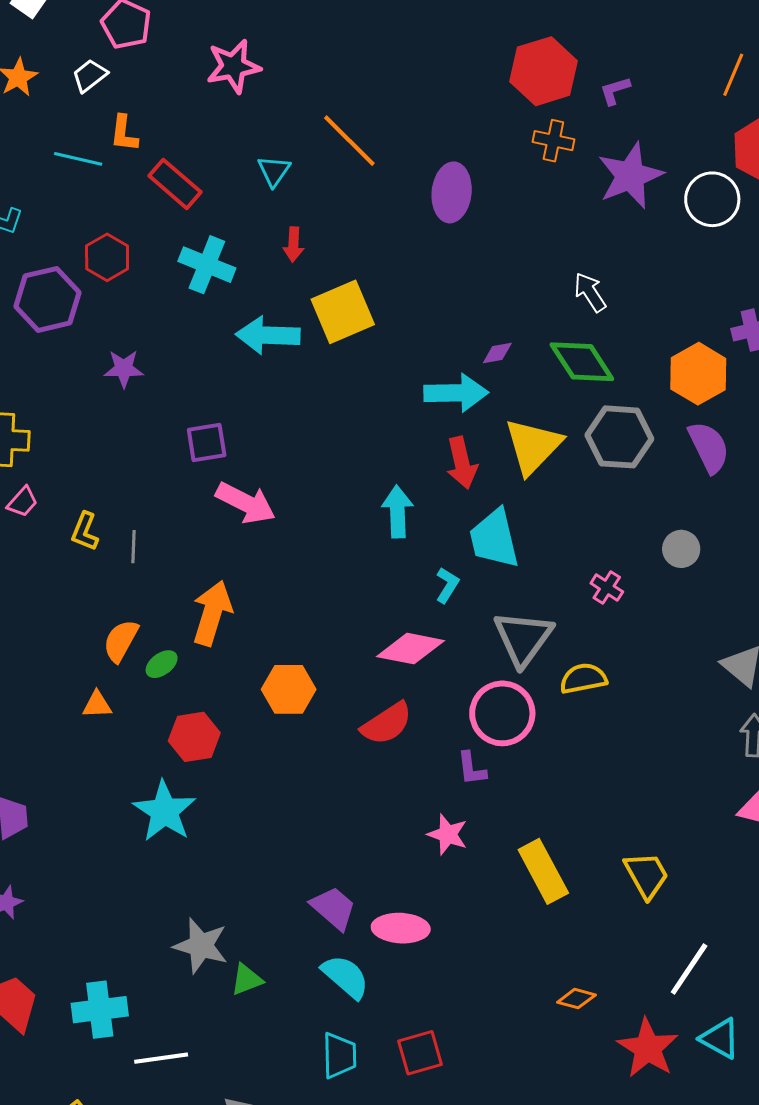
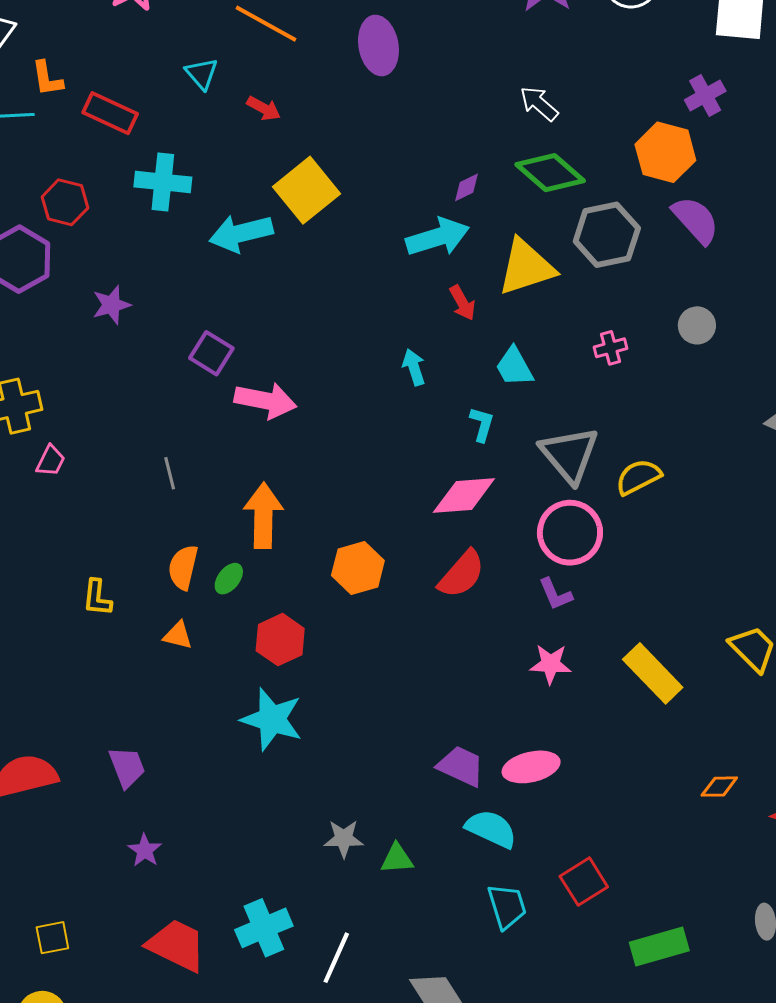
red arrow: (293, 244) -> (264, 108), moved, turned -48
purple square: (207, 443) -> (211, 353), turned -33
yellow triangle: (533, 446) -> (526, 267), turned 44
red arrow: (462, 463) -> (462, 303), size x0.7
cyan arrow: (398, 512) -> (414, 367), size x0.7
yellow L-shape: (85, 532) -> (97, 598), moved
cyan trapezoid: (494, 539) -> (514, 367), size x0.7
pink cross: (607, 587) -> (611, 348), moved, turned -32
orange triangle: (97, 705) -> (178, 635), turned 32
gray star: (201, 946) -> (344, 839), size x0.7
green triangle: (247, 980) -> (397, 859), turned 33
white line: (161, 1058) -> (336, 958), turned -42

